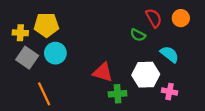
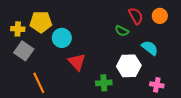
cyan circle: (55, 53) -> (62, 38), moved
red triangle: (103, 72) -> (77, 62), moved, turned 30
pink cross: (170, 92) -> (157, 85), moved

